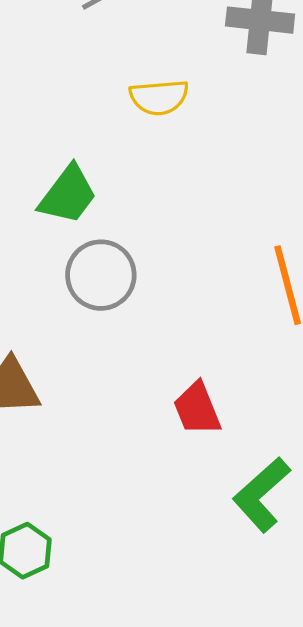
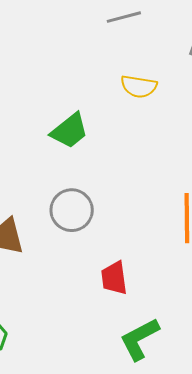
gray circle: (101, 275) -> (72, 210), moved

